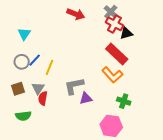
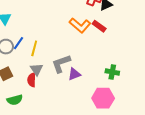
red rectangle: (117, 54) -> (99, 26), size x0.6
orange L-shape: (112, 75) -> (80, 25), moved
gray triangle: (38, 88) -> (37, 69), moved

